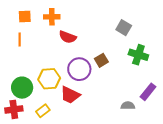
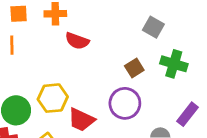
brown square: (101, 60) -> (134, 68), moved
purple circle: (79, 69) -> (125, 103), moved

